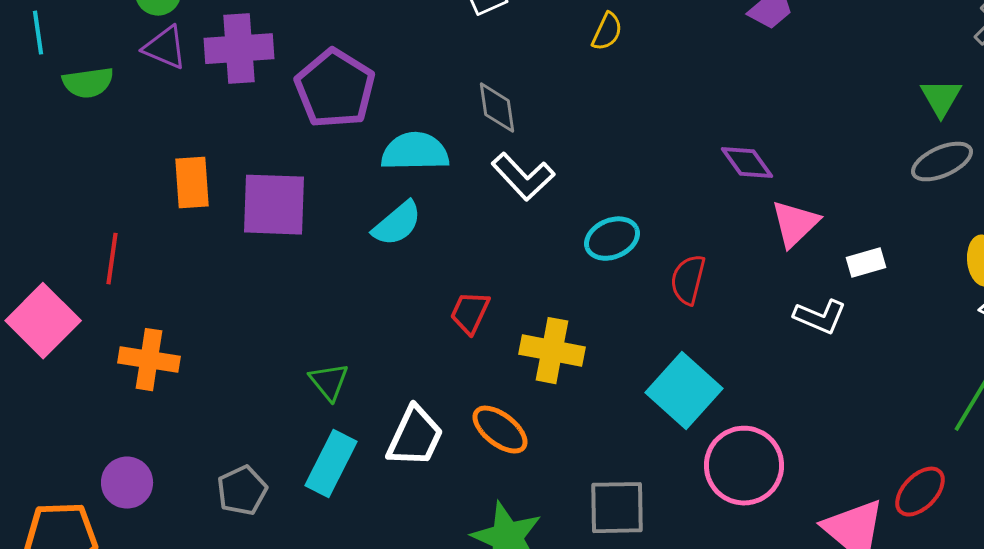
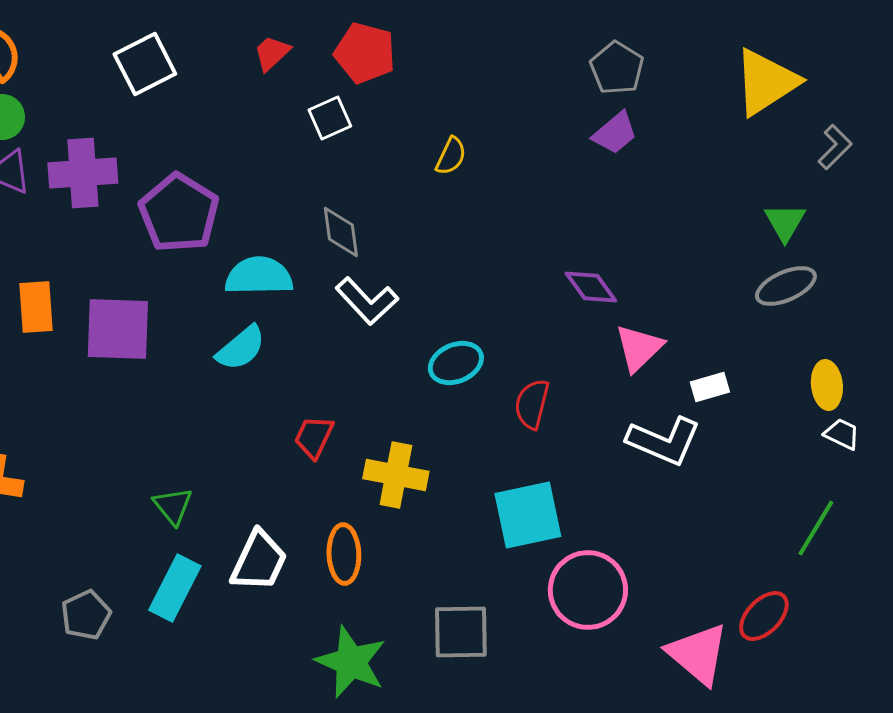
white L-shape: (820, 317) -> (664, 441), size x1.4
cyan square: (684, 391) -> (528, 515), turned 36
orange ellipse: (500, 430) -> (344, 554), turned 50

